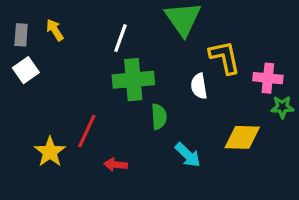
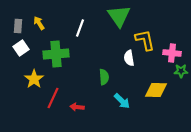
green cross: (133, 80) -> (56, 54), moved
red line: (87, 131) -> (53, 98), moved
yellow star: (50, 152) -> (34, 79), moved

